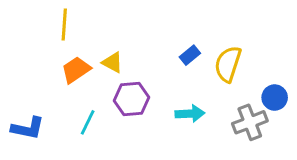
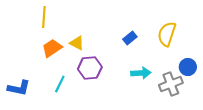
yellow semicircle: (228, 64) -> (167, 34), moved
cyan arrow: (190, 114) -> (141, 73), moved

